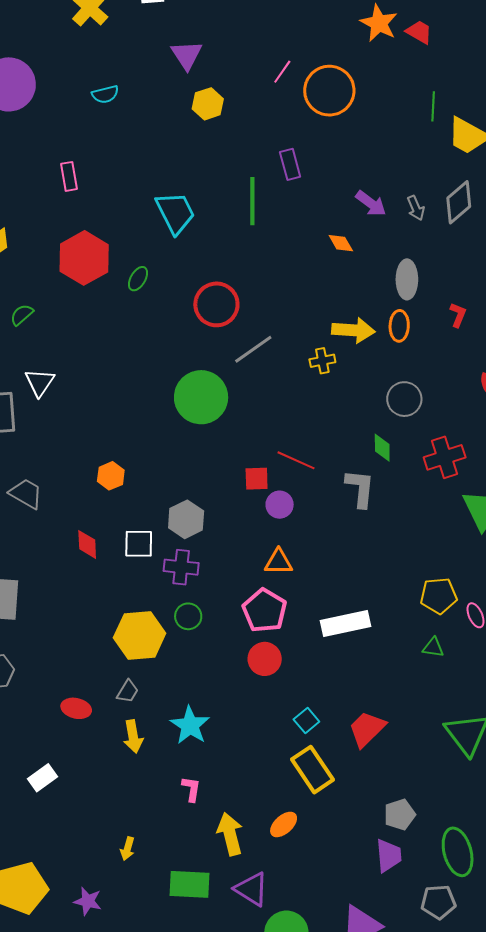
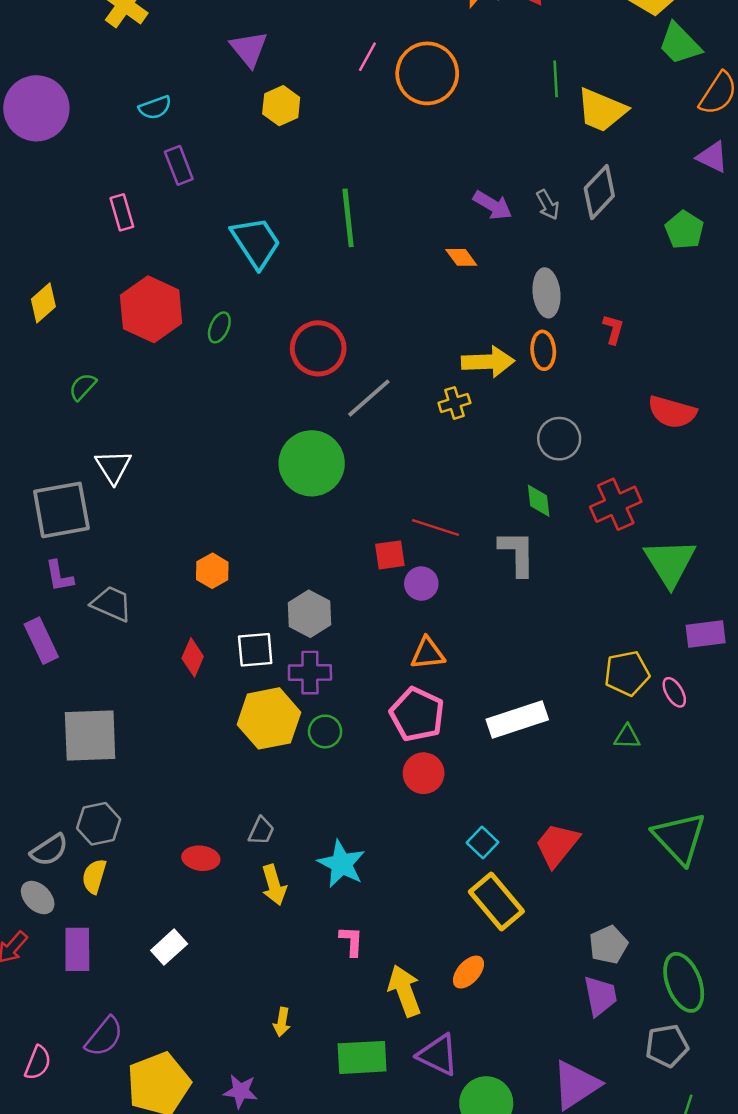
purple rectangle: (290, 164) -> (179, 165), moved
red diamond: (87, 544) -> (193, 657), turned 32
yellow hexagon: (140, 636) -> (269, 718), moved

